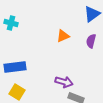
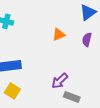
purple arrow: (64, 82) -> (60, 81), turned 120

